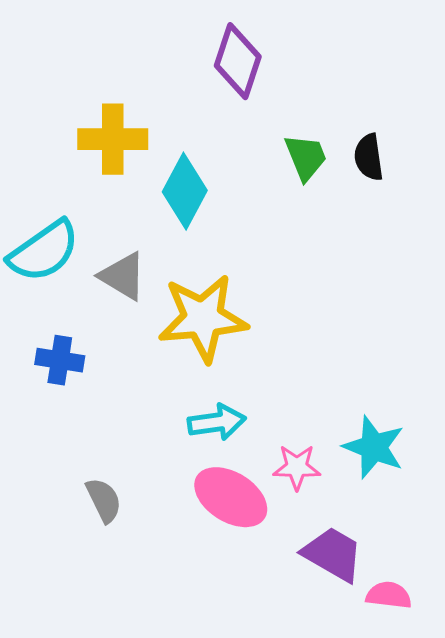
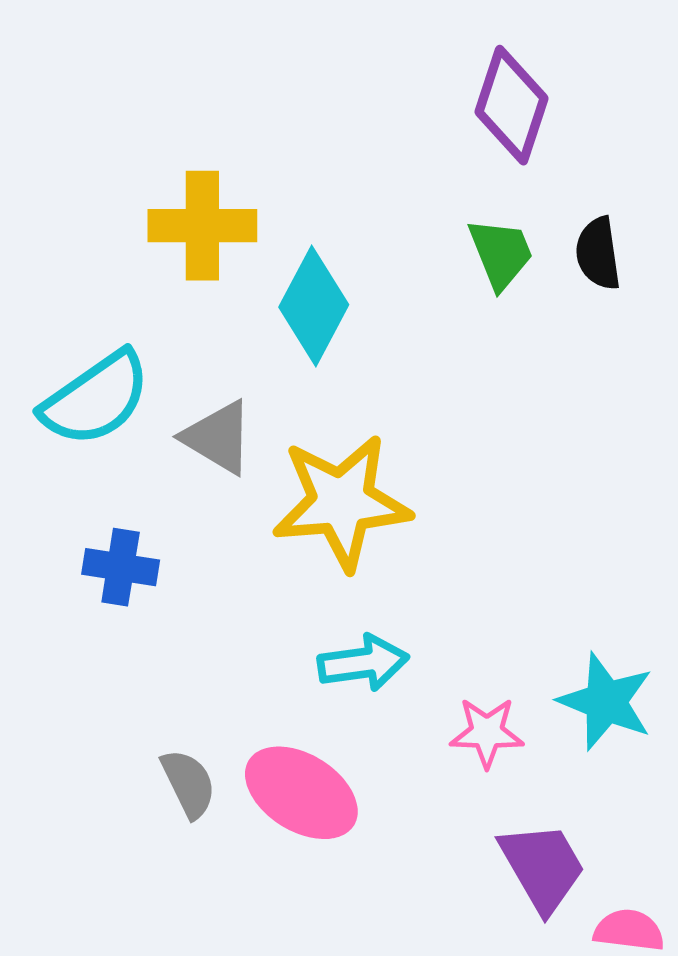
purple diamond: (238, 61) -> (512, 105), moved
pink ellipse: (231, 497) -> (301, 793), moved
purple trapezoid: (333, 554) -> (542, 867), turned 30

